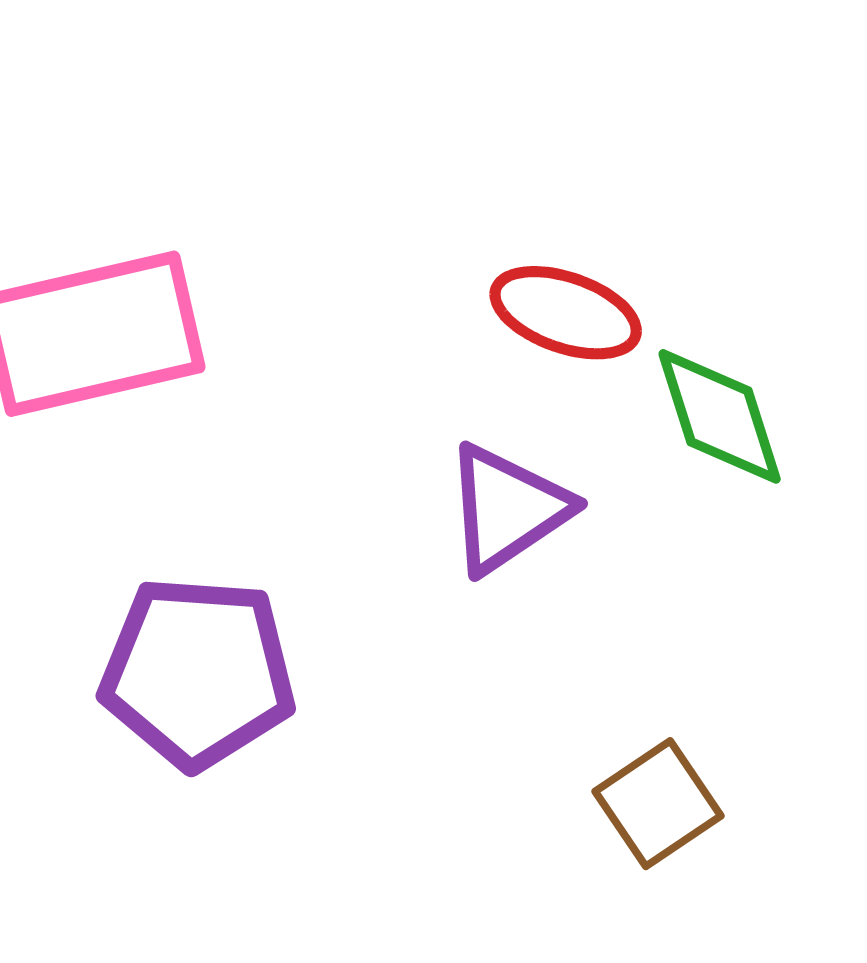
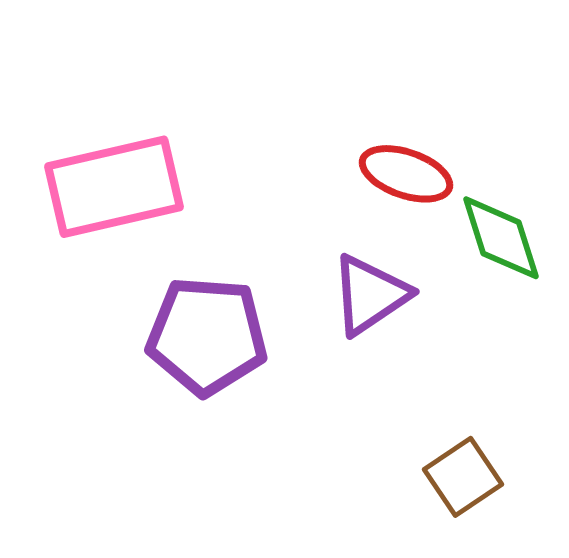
purple pentagon: (198, 672) -> (207, 336), moved

